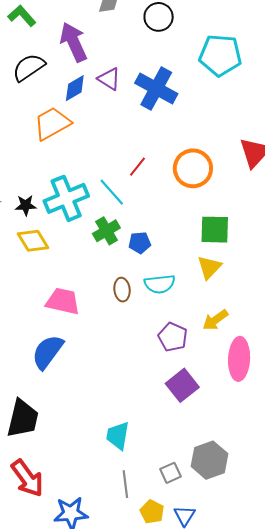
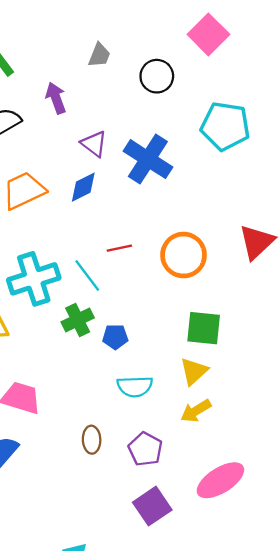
purple arrow: (74, 42) -> (56, 98), size x0.7
blue diamond: (75, 88) -> (83, 187), moved
red line: (138, 167) -> (119, 248), turned 35
brown ellipse: (122, 290) -> (92, 440), moved
yellow arrow: (215, 320) -> (196, 411), moved
pink ellipse: (239, 359) -> (220, 480), turned 51

